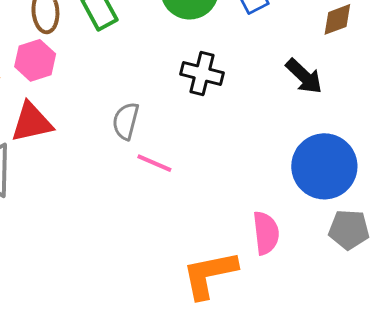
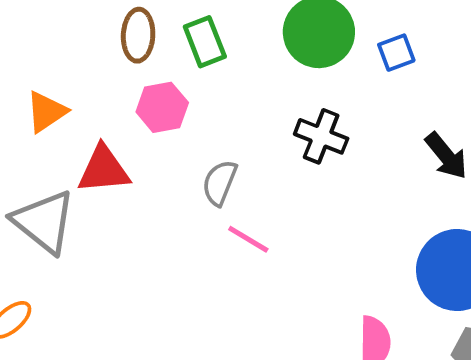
pink hexagon: (35, 60) -> (162, 107), moved

